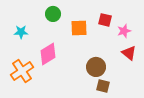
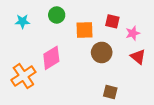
cyan star: (21, 32) -> (22, 21), moved
brown circle: (96, 67) -> (102, 52), moved

